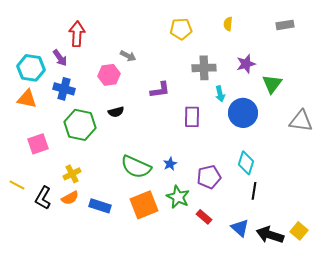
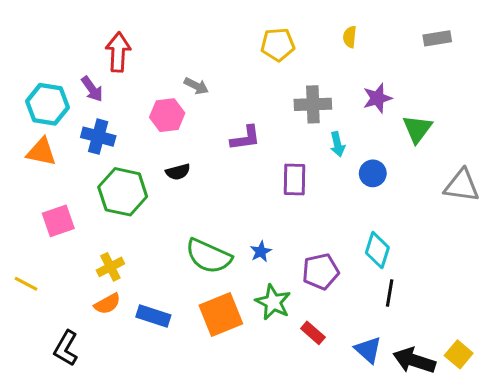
blue circle: (243, 113) -> (373, 173), size x0.6
black L-shape: (43, 198) -> (66, 348), moved

